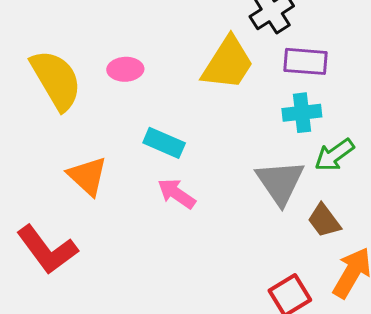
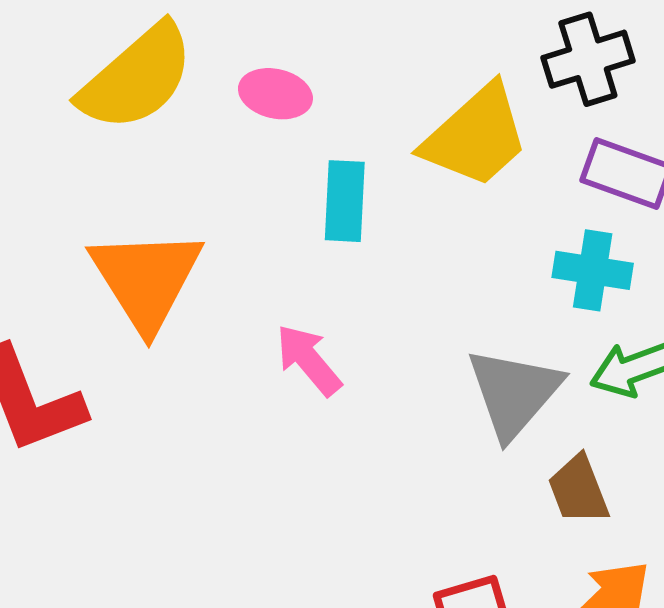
yellow semicircle: (56, 80) -> (137, 78), turned 64
cyan rectangle: (164, 143) -> (345, 201), moved, turned 54
orange triangle: (87, 176) -> (146, 279), size x1.4

